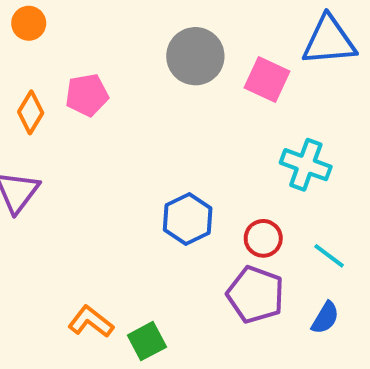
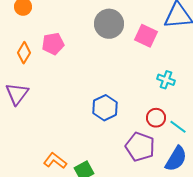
cyan cross: (306, 165) -> (166, 80), size x0.7
red circle: (263, 238) -> (156, 118), moved
blue semicircle: (325, 318) -> (176, 159), size x1.5

